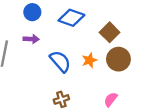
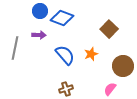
blue diamond: (71, 18) -> (62, 18), moved
brown circle: (118, 59) -> (123, 66), moved

